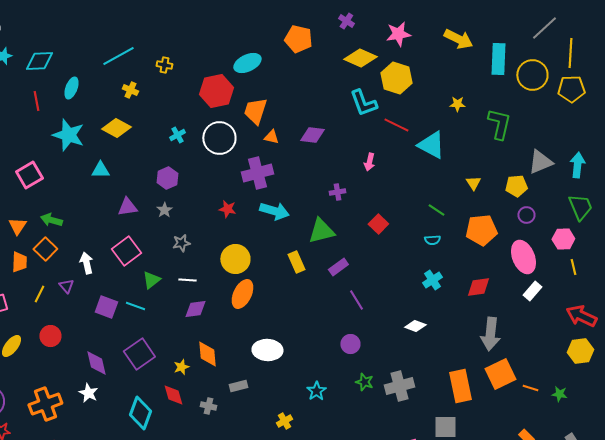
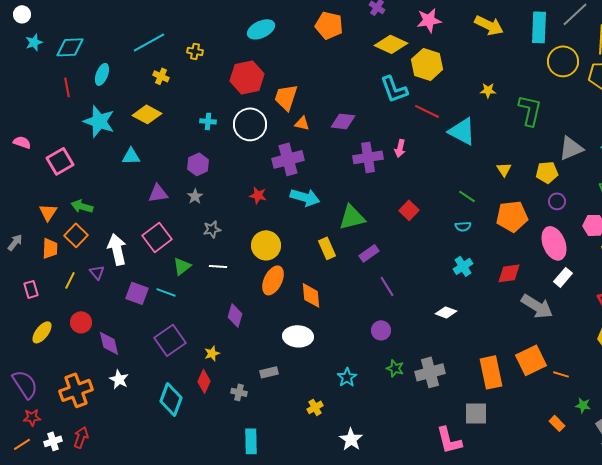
cyan rectangle: (498, 59) -> (539, 27), moved
cyan ellipse: (247, 63) -> (261, 29), moved
cyan cross: (177, 135) -> (208, 121), turned 35
purple cross: (337, 192) -> (368, 157), moved, size x1.8
white arrow: (86, 263) -> (117, 249), size x1.4
purple diamond: (195, 309) -> (235, 315), moved, turned -65
gray arrow: (490, 334) -> (537, 306), moved, turned -64
orange diamond: (207, 354) -> (311, 295), moved
purple diamond: (96, 363) -> (109, 343), moved
green star: (559, 394) -> (583, 405), moved
red diamond: (173, 395) -> (204, 381), turned 40

